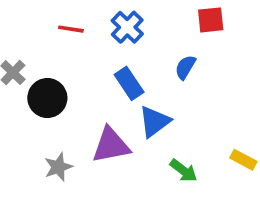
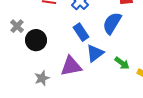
blue semicircle: (185, 67) -> (112, 23), size x1.6
green arrow: (183, 171) -> (122, 63), moved

